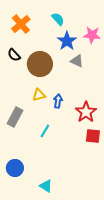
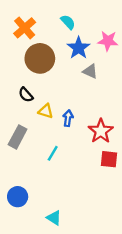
black semicircle: (14, 55) -> (26, 95), moved
brown circle: (40, 64) -> (40, 58), moved
yellow triangle: (39, 95) -> (46, 111), turned 32

